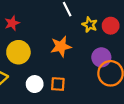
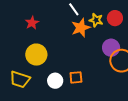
red star: (12, 23) -> (32, 23), moved
orange star: (61, 47) -> (81, 28), moved

